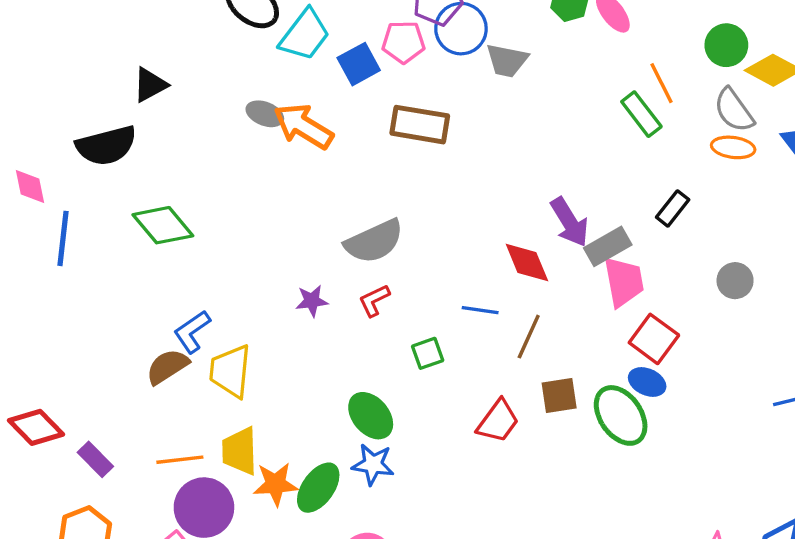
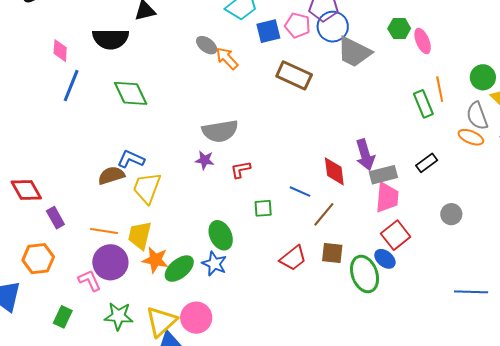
gray trapezoid: (507, 60) -> (354, 52), size x1.4
orange arrow: (303, 126) -> (227, 58), size x0.7
gray semicircle: (374, 241) -> (220, 131), moved
blue L-shape: (192, 332) -> (131, 159), turned 44

